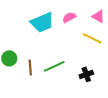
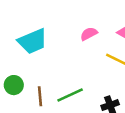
cyan trapezoid: (42, 22) -> (33, 41), moved

